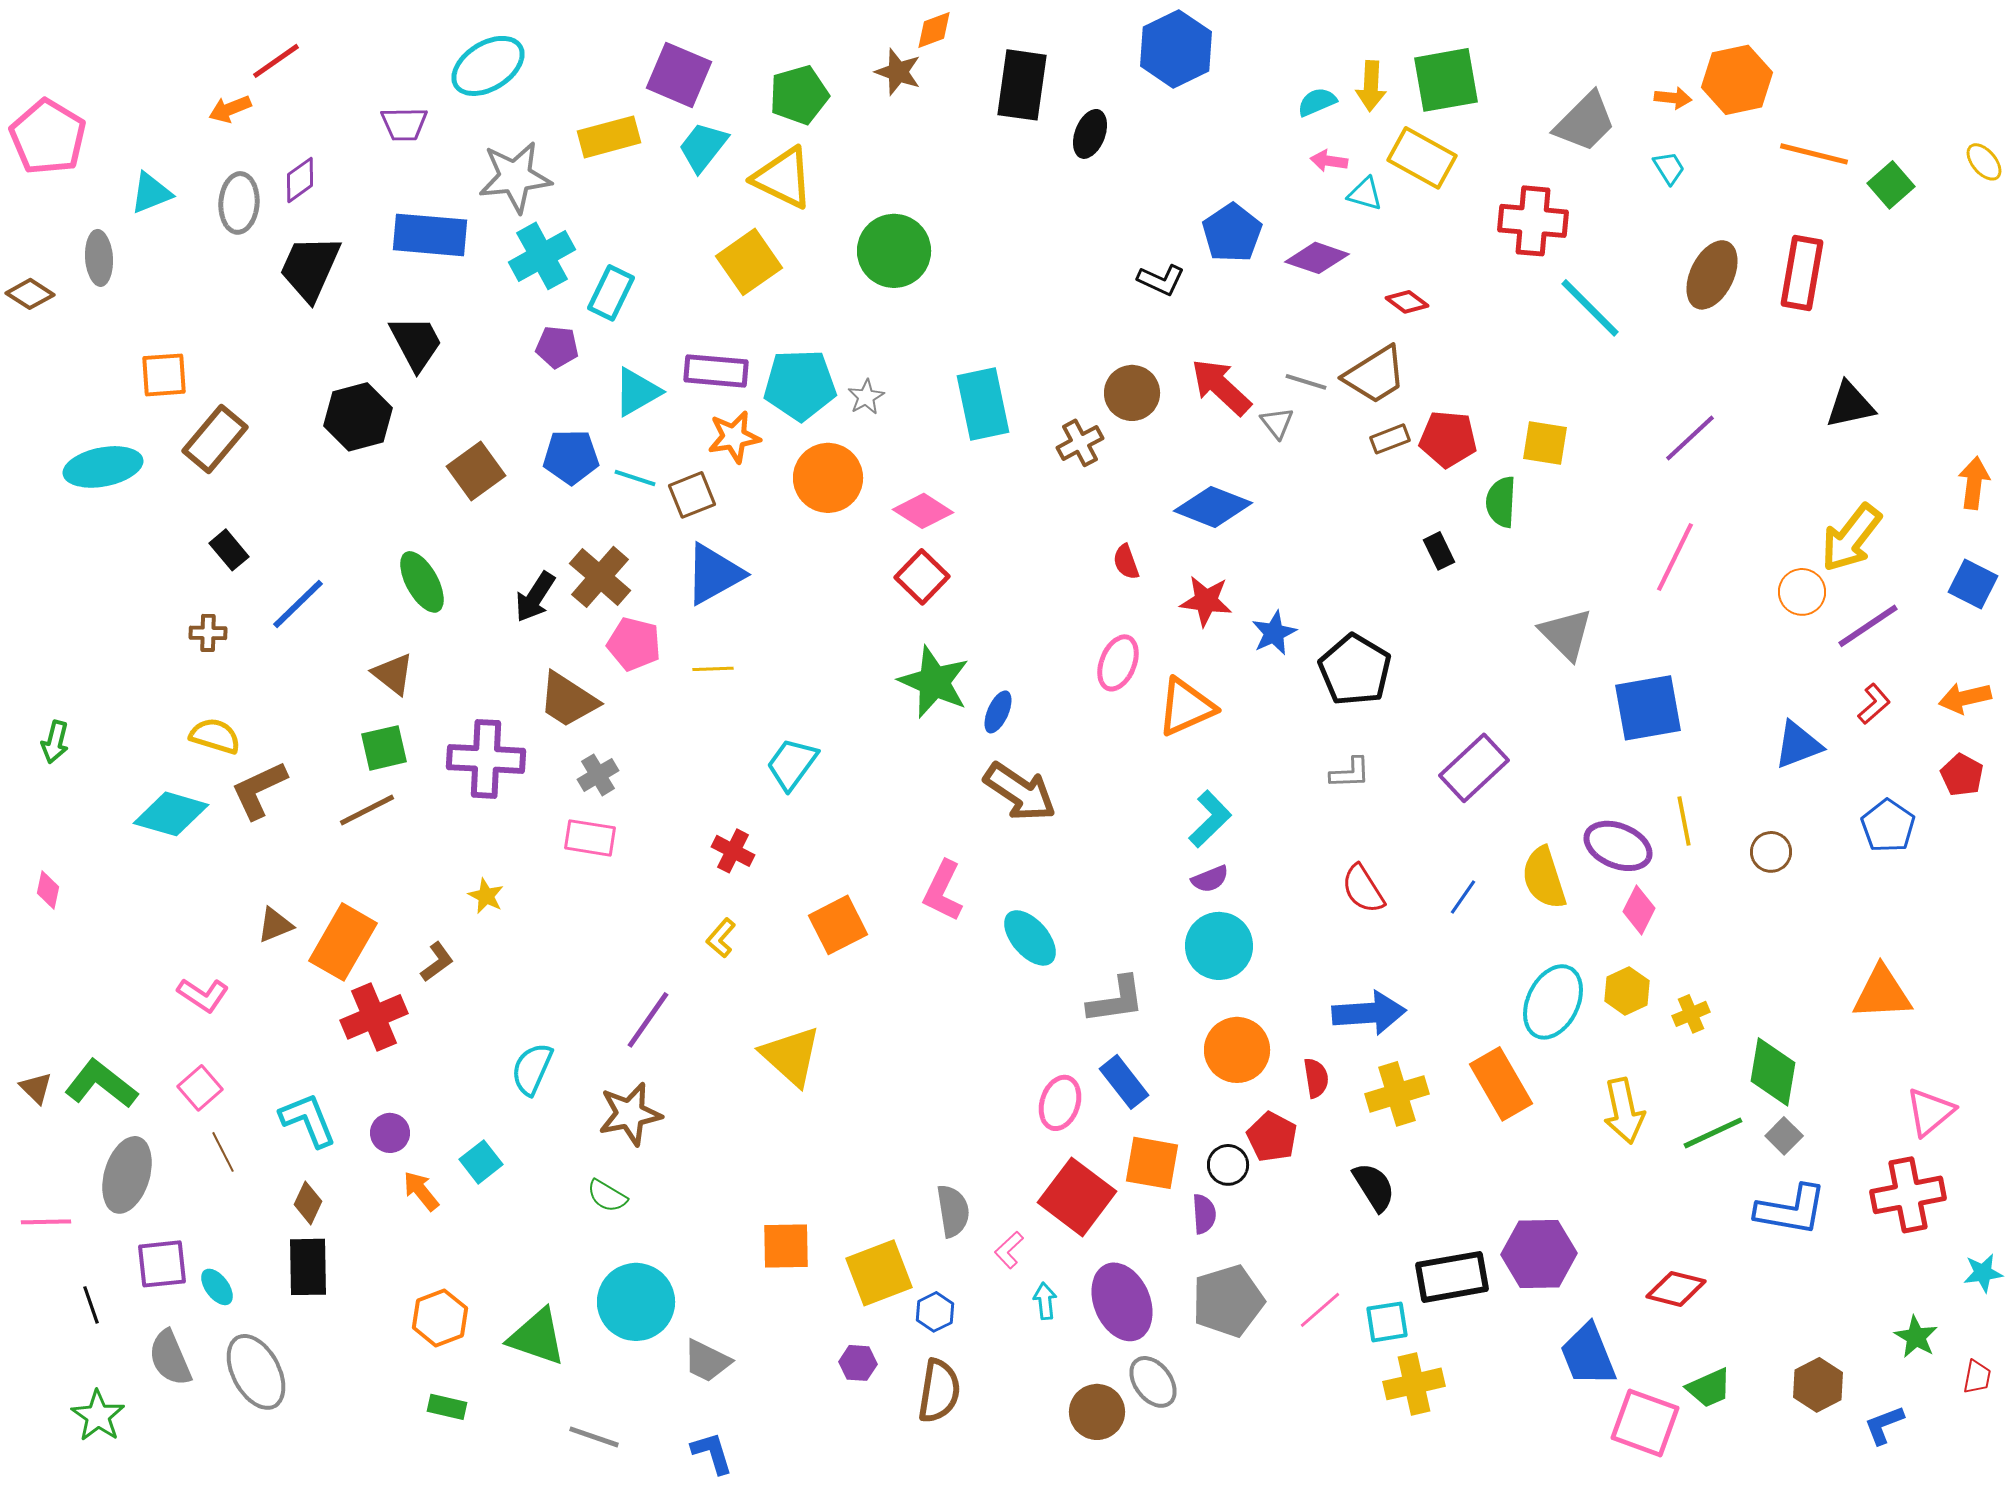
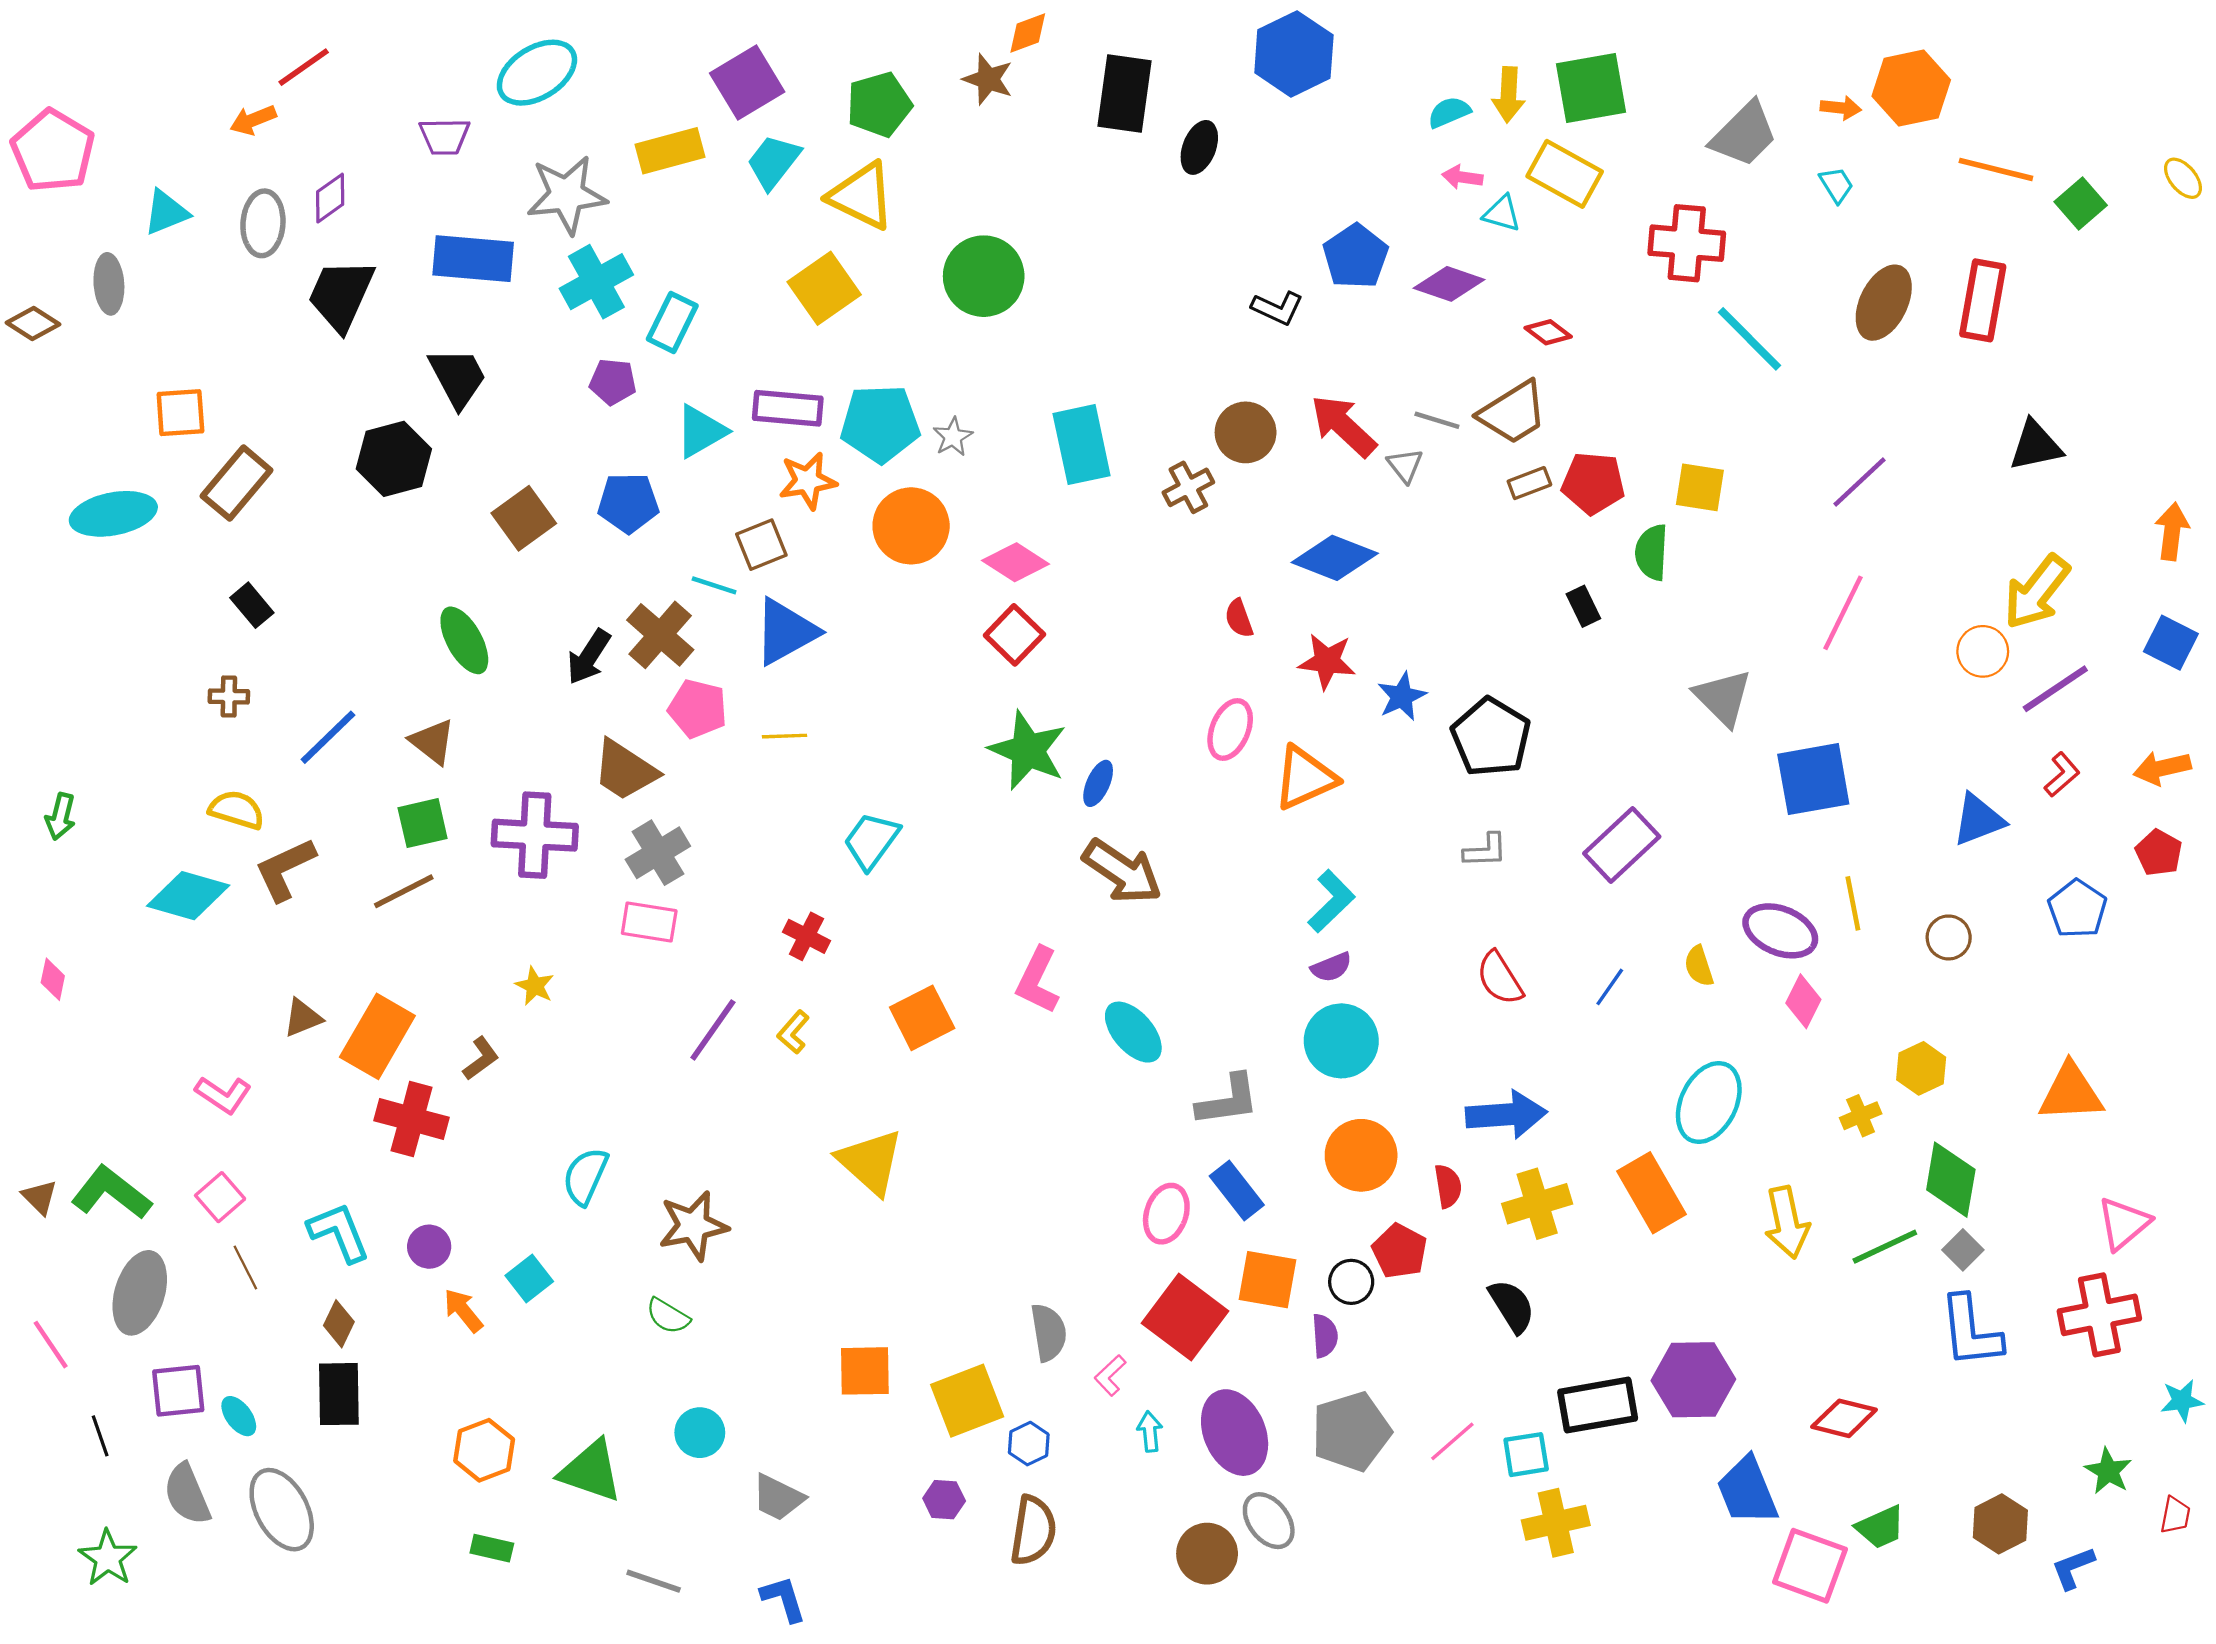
purple square: (679, 75) -> (747, 83), turned 36
cyan line: (635, 478) -> (714, 585), moved
blue line: (298, 604) -> (328, 737), moved
gray cross: (598, 775) -> (658, 853), size x1.4
yellow semicircle: (1544, 878) -> (1699, 966), size x0.6
yellow hexagon: (1627, 991) -> (1921, 1068), moved
red cross: (374, 1017) -> (412, 1119), turned 38
purple line: (648, 1020) -> (713, 1030), moved
blue L-shape: (1791, 1210) -> (1971, 1331), turned 74
pink line: (46, 1222) -> (51, 1345), turned 57
cyan circle: (636, 1302) -> (700, 1433), size x0.6

